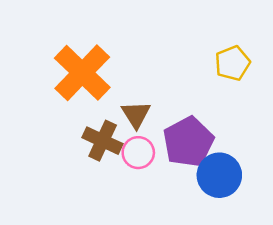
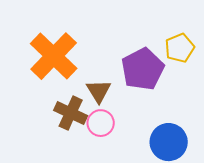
purple pentagon: (188, 142) -> (143, 69), moved

